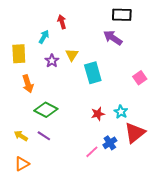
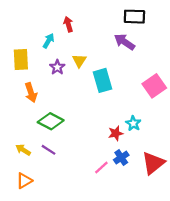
pink square: (140, 78) -> (154, 86), size x1.5
red star: (98, 114) -> (116, 133), moved
red triangle: (135, 133) -> (153, 163), moved

